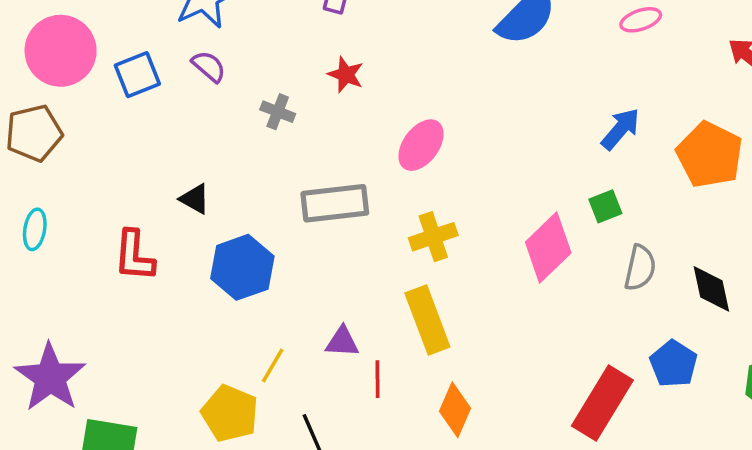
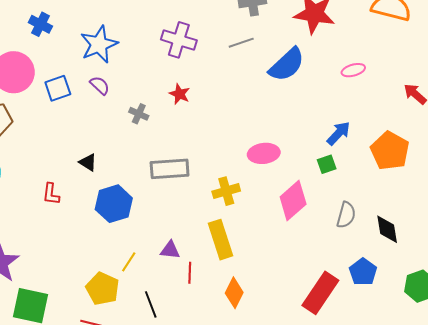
pink ellipse: (421, 145) -> (264, 153), moved, turned 44
green square: (605, 206) -> (327, 164), moved
red L-shape: (134, 256) -> (51, 194), size x0.7

